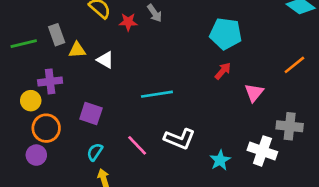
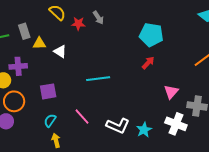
pink triangle: (254, 93) -> (171, 92), moved
purple square: (91, 113) -> (48, 91), turned -30
white L-shape: (180, 139) -> (118, 126), moved

